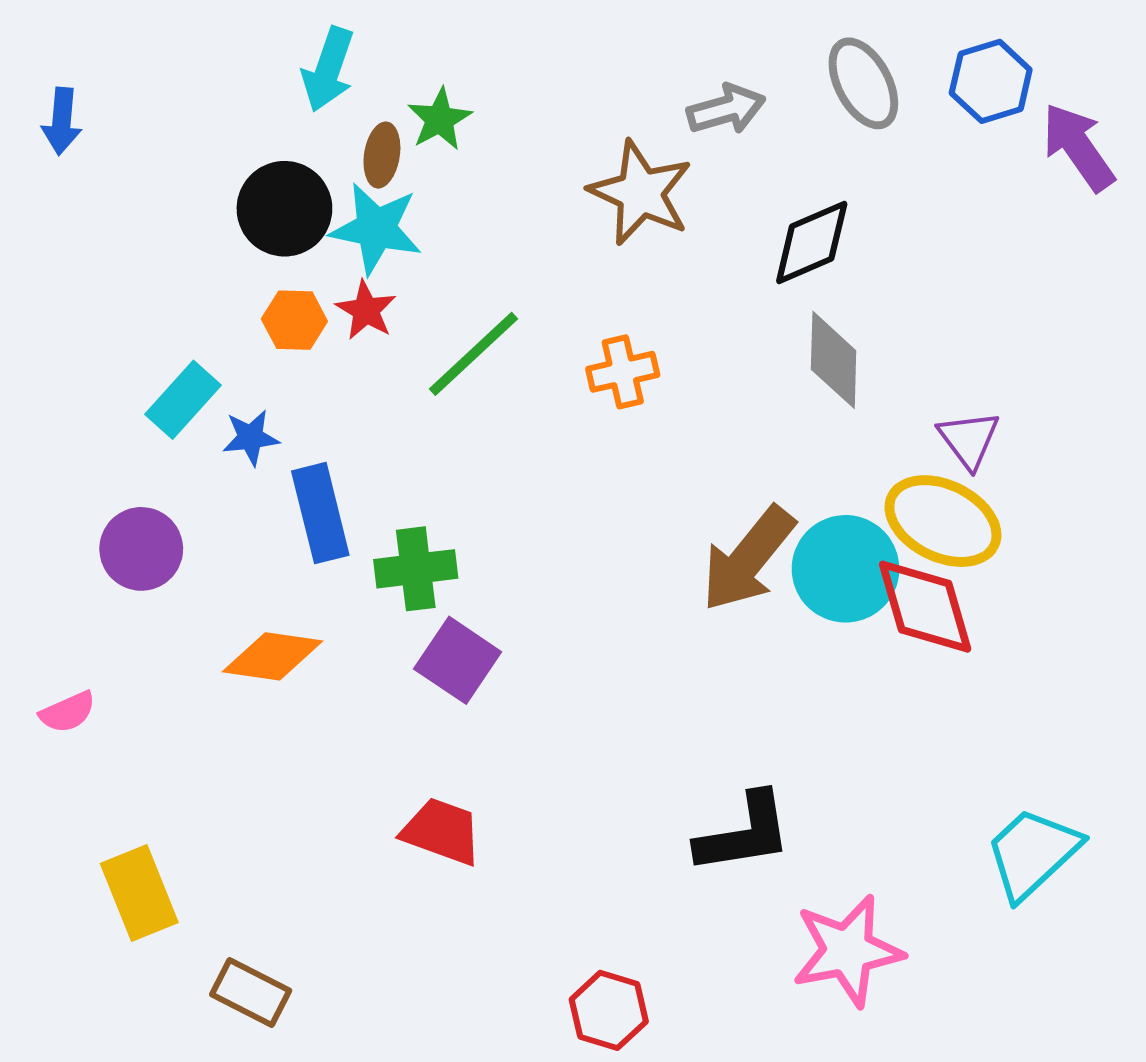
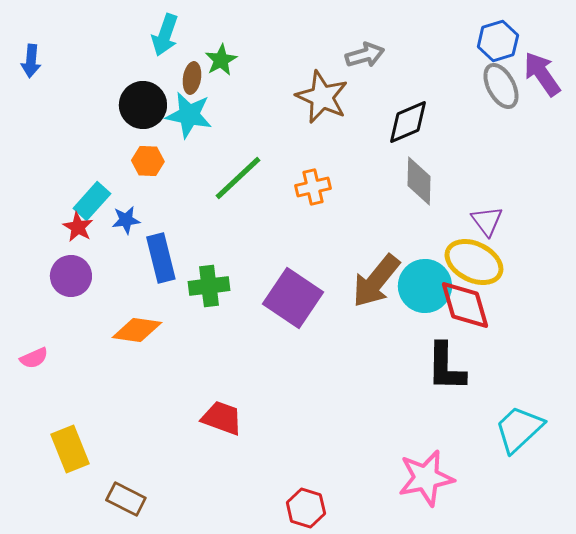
gray ellipse: (863, 83) -> (501, 86), moved
red star: (366, 310) -> (78, 227), moved
purple square: (458, 660) -> (293, 298), moved, size x1.4
black L-shape: (744, 833) -> (446, 367), moved, turned 100

